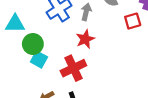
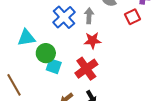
red star: (85, 39) -> (92, 41), turned 30

